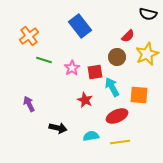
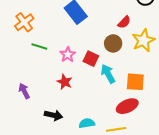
red square: (95, 72) -> (91, 59), turned 35
red star: (85, 100) -> (65, 82), moved
red ellipse: (117, 116) -> (127, 106), moved

